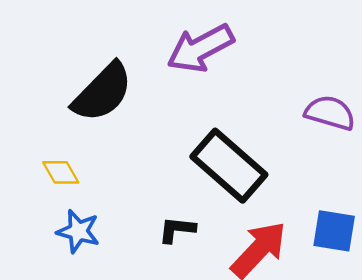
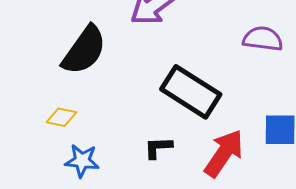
yellow diamond: (61, 172) -> (61, 117), turned -40

